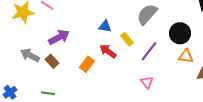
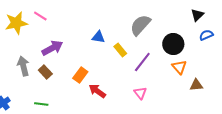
red arrow: (108, 51) -> (97, 91), moved
gray arrow: (30, 55) -> (23, 66), turned 48
orange triangle: (186, 56) -> (179, 67), turned 42

